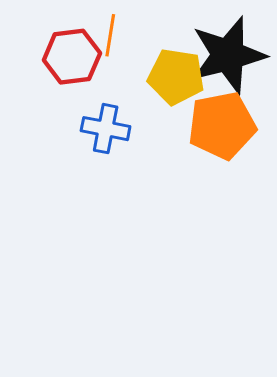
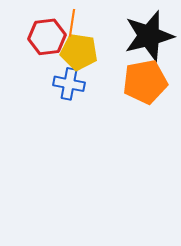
yellow pentagon: (176, 77) -> (79, 52), moved

